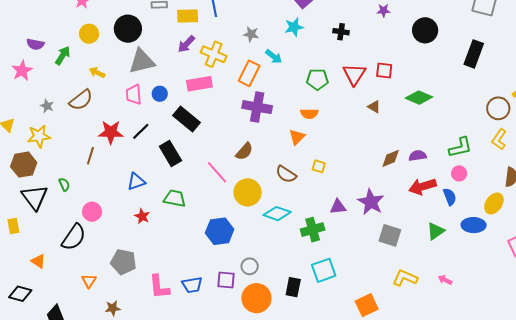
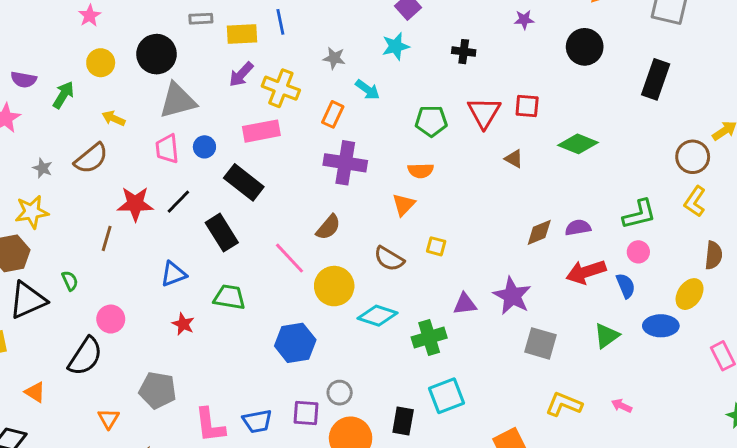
orange rectangle: (249, 73) -> (333, 114), size x0.7
black triangle: (35, 197) -> (28, 300), turned 44

